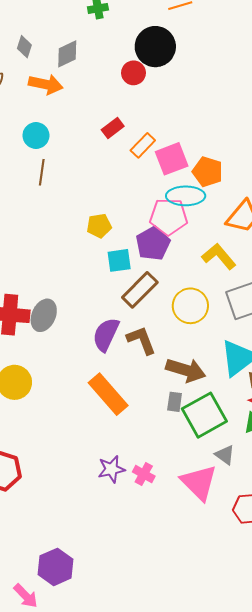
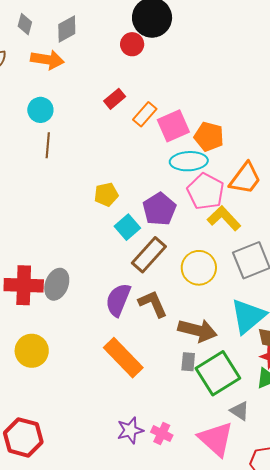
pink pentagon: (169, 217) -> (206, 191), moved, turned 30
cyan square: (119, 260) -> (127, 227), turned -30

